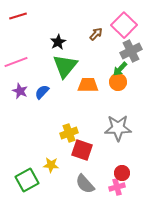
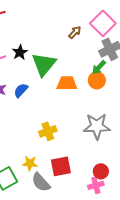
black star: (58, 42) -> (20, 52), moved
red square: (82, 150) -> (61, 166), moved, turned -30
gray semicircle: (85, 184) -> (41, 182), moved

